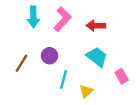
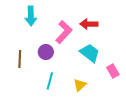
pink L-shape: (62, 19) -> (64, 32), moved
brown line: (22, 63) -> (20, 59), turned -30
cyan line: (63, 79) -> (50, 81), moved

